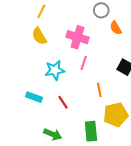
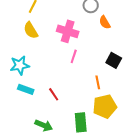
cyan star: (55, 70) -> (20, 65), moved
orange line: (99, 90) -> (98, 82), moved

